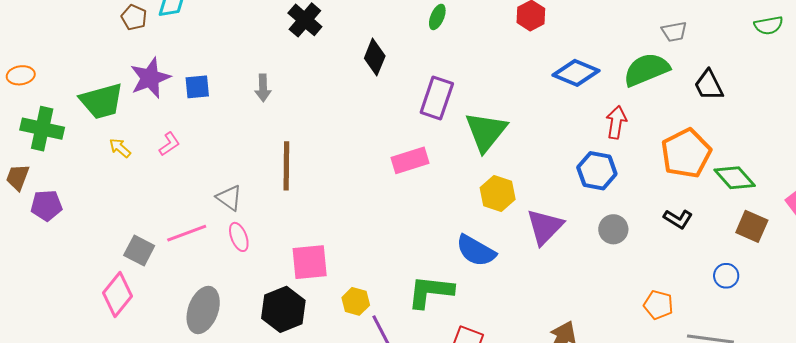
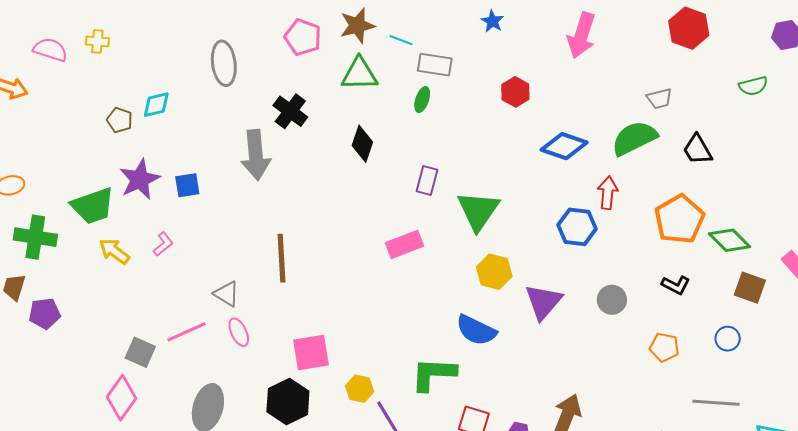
gray arrow: (263, 88) -> (256, 155), moved, size x1.8
purple rectangle: (437, 98) -> (427, 180), size x0.7
yellow arrow: (120, 148) -> (114, 251), size x1.4
blue hexagon: (597, 171) -> (577, 227), moved
orange pentagon: (658, 305) -> (664, 347), moved

